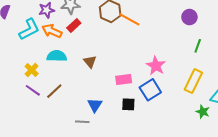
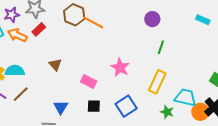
cyan semicircle: (57, 56) -> (15, 71), moved
pink rectangle: (124, 79) -> (89, 82), turned 35
blue square: (150, 90) -> (126, 106), moved

